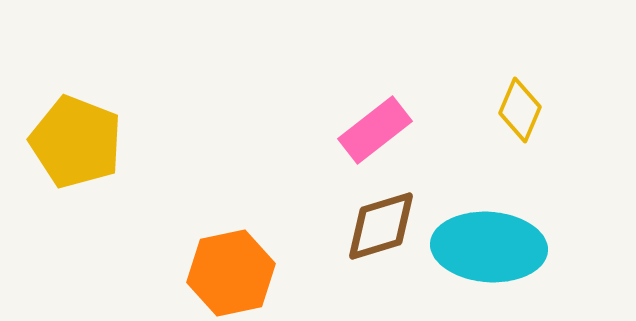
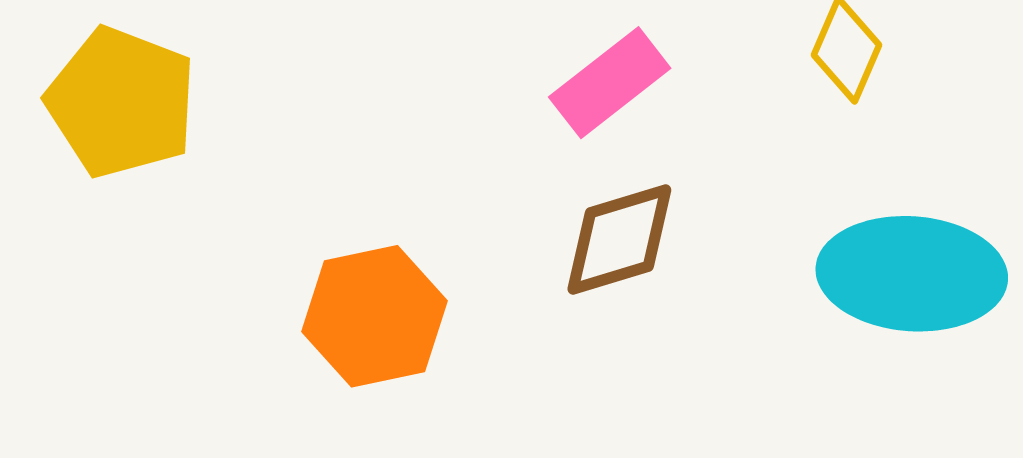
cyan ellipse: (489, 247) -> (912, 274), moved

